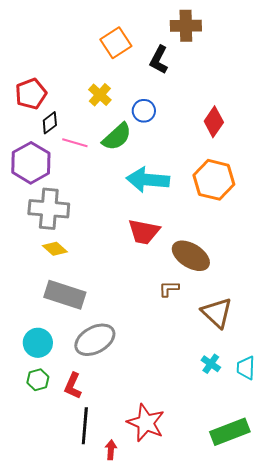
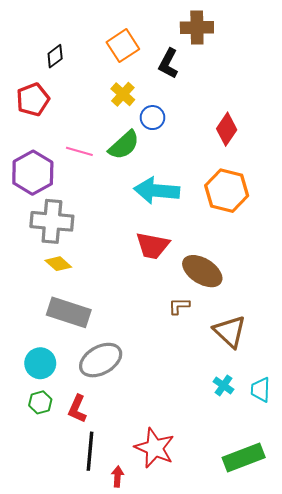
yellow cross: (100, 95) -> (123, 94), moved
black diamond: (50, 123) -> (55, 56), moved

